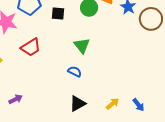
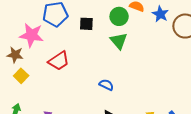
green triangle: (82, 46) -> (119, 41), moved

